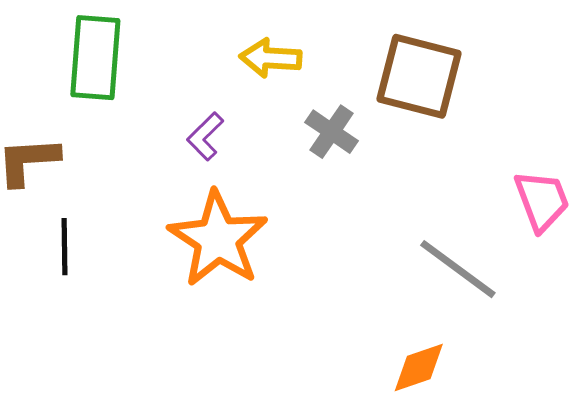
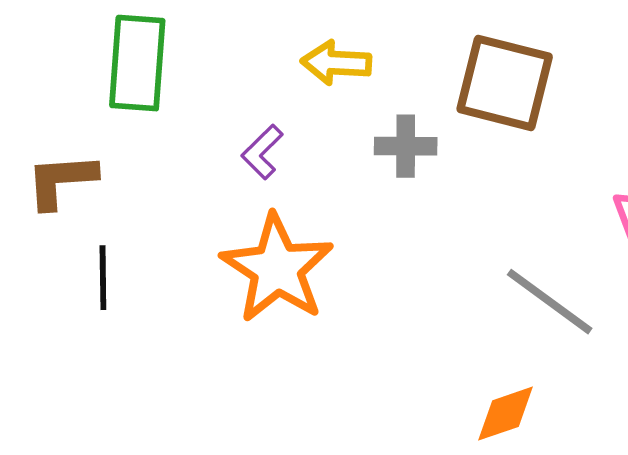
gray cross: (332, 132) -> (406, 146), turned -34

